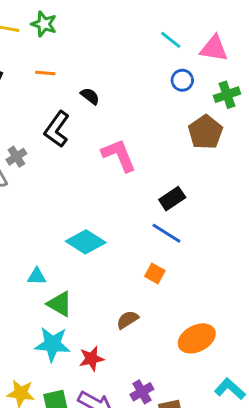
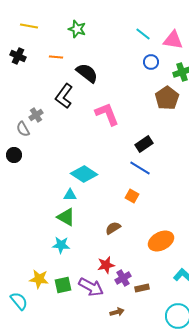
green star: (44, 24) -> (77, 29), moved
black semicircle: (90, 96) -> (87, 73), size x1.6
cyan triangle: (37, 276) -> (70, 195), moved
cyan star: (53, 344) -> (61, 245), size x0.7
red star: (91, 359) -> (106, 265), moved

